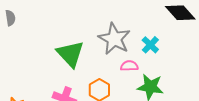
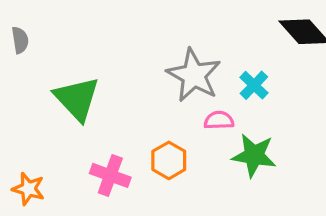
green triangle: (70, 54) -> (77, 99), moved

